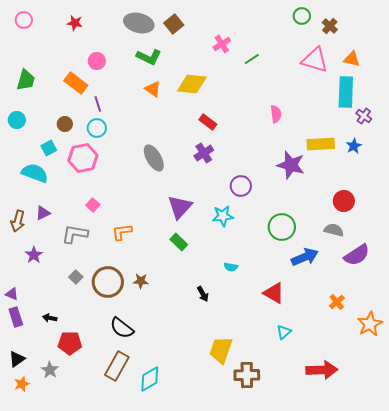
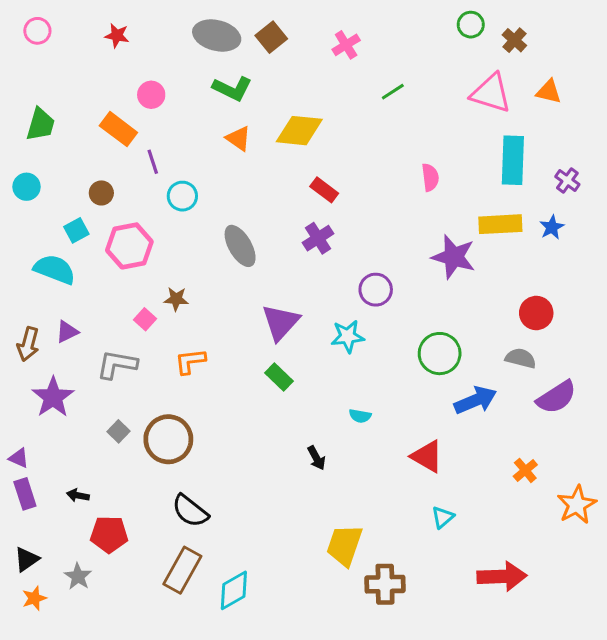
pink cross: (222, 44) -> (346, 45), moved
cyan rectangle: (346, 92) -> (513, 160), moved
cyan circle: (97, 128) -> (182, 196), moved
purple star: (34, 255) -> (53, 397), size x1.5
brown star: (141, 281) -> (176, 299), moved

